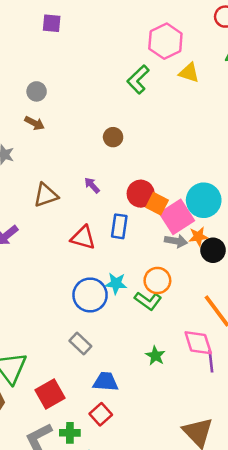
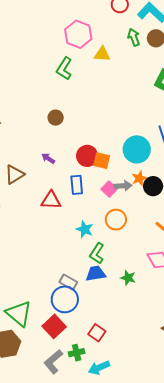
pink square: (177, 217) -> (109, 189), moved, size x0.6
cyan star: (116, 283) -> (85, 229), turned 30
blue circle: (90, 295) -> (65, 299), moved
green L-shape: (148, 301) -> (97, 253), moved, turned 100
blue trapezoid: (106, 382) -> (96, 274), moved

